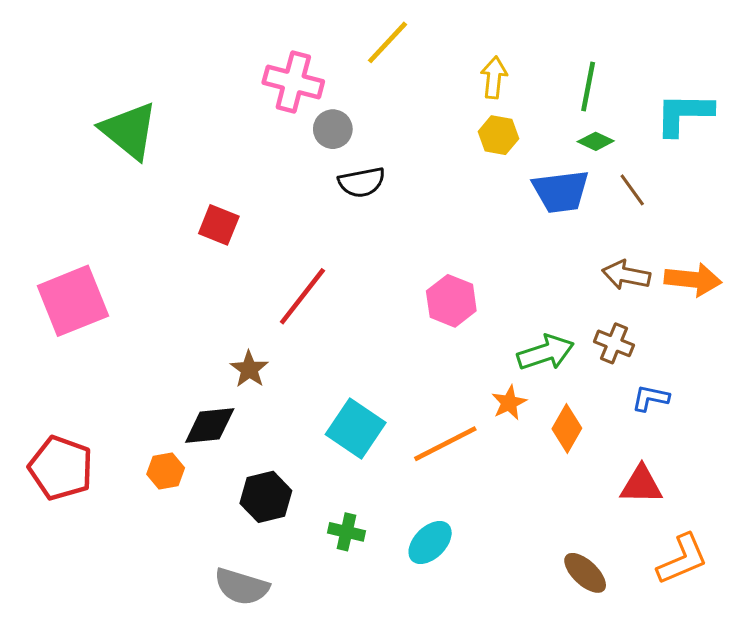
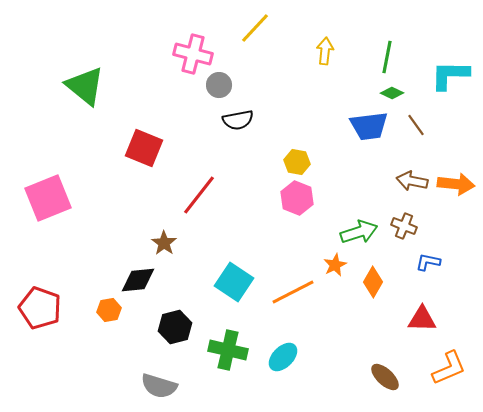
yellow hexagon: (498, 135) -> (297, 162), moved
red square: (219, 225) -> (144, 148), size x1.4
green cross: (346, 532) -> (228, 350), size x1.6

